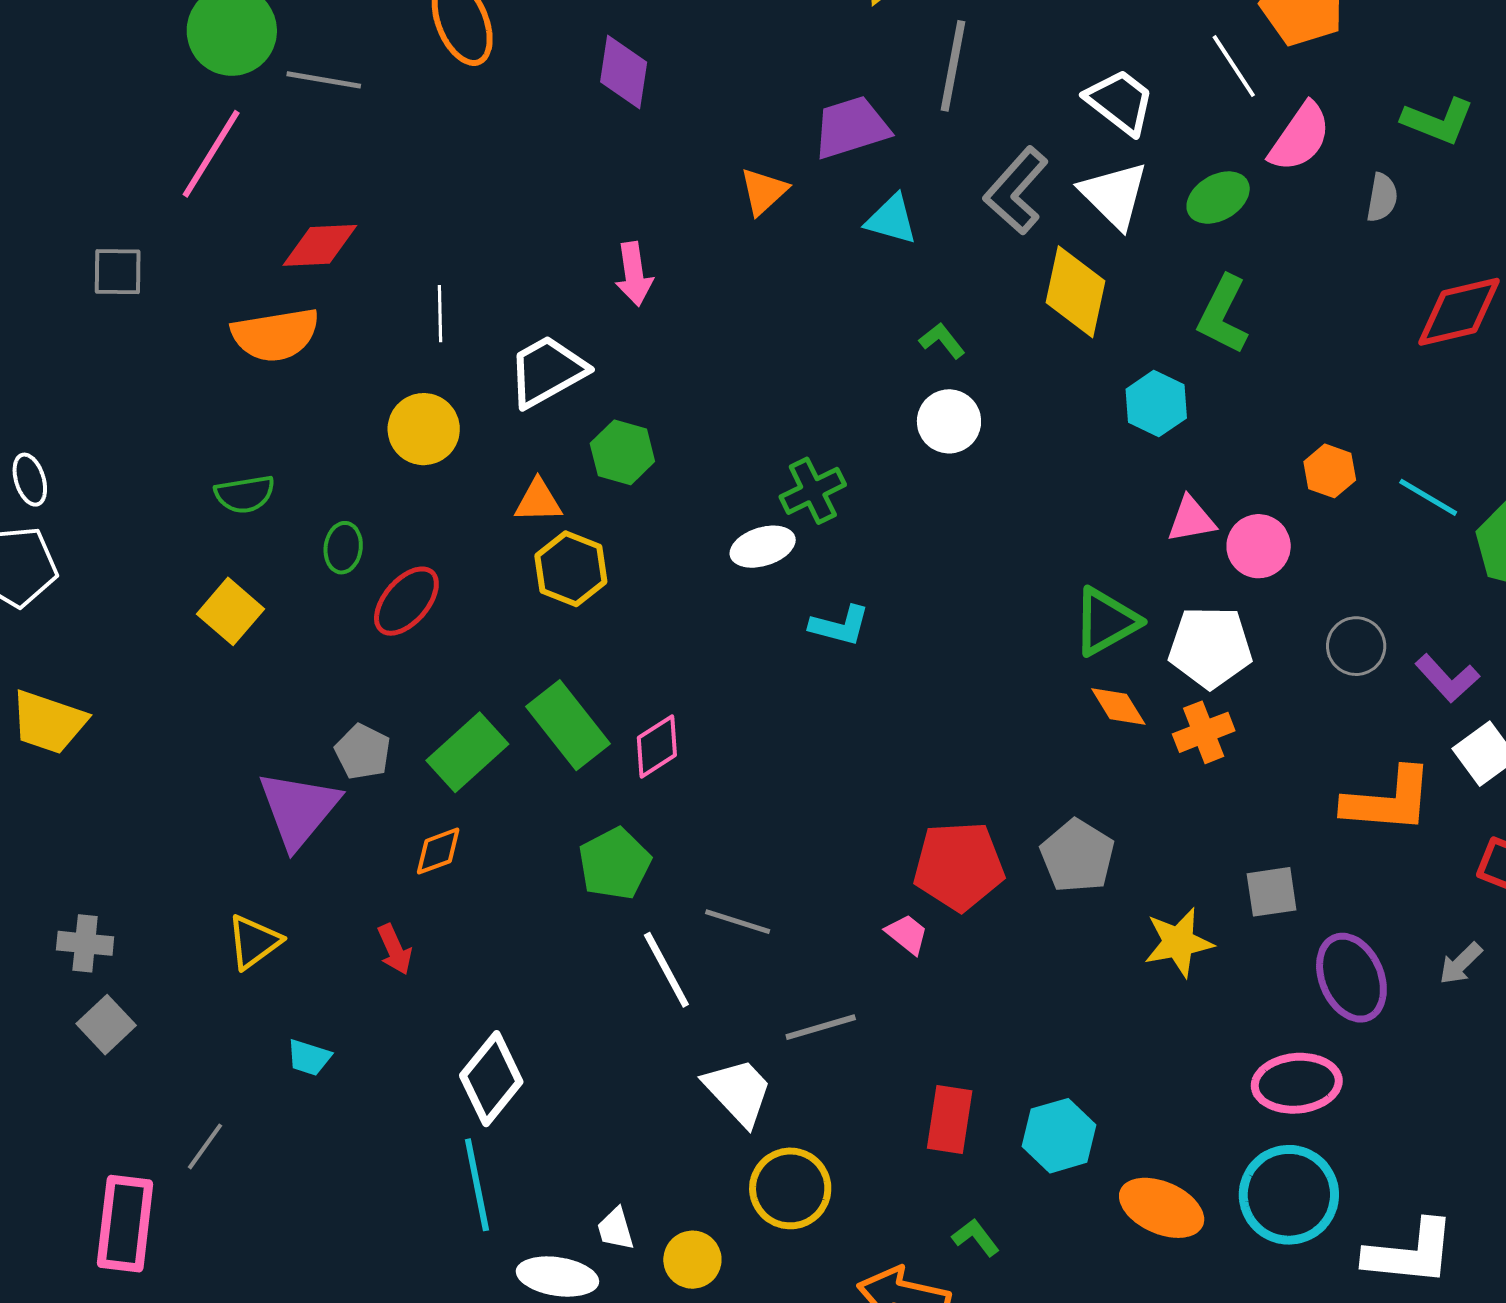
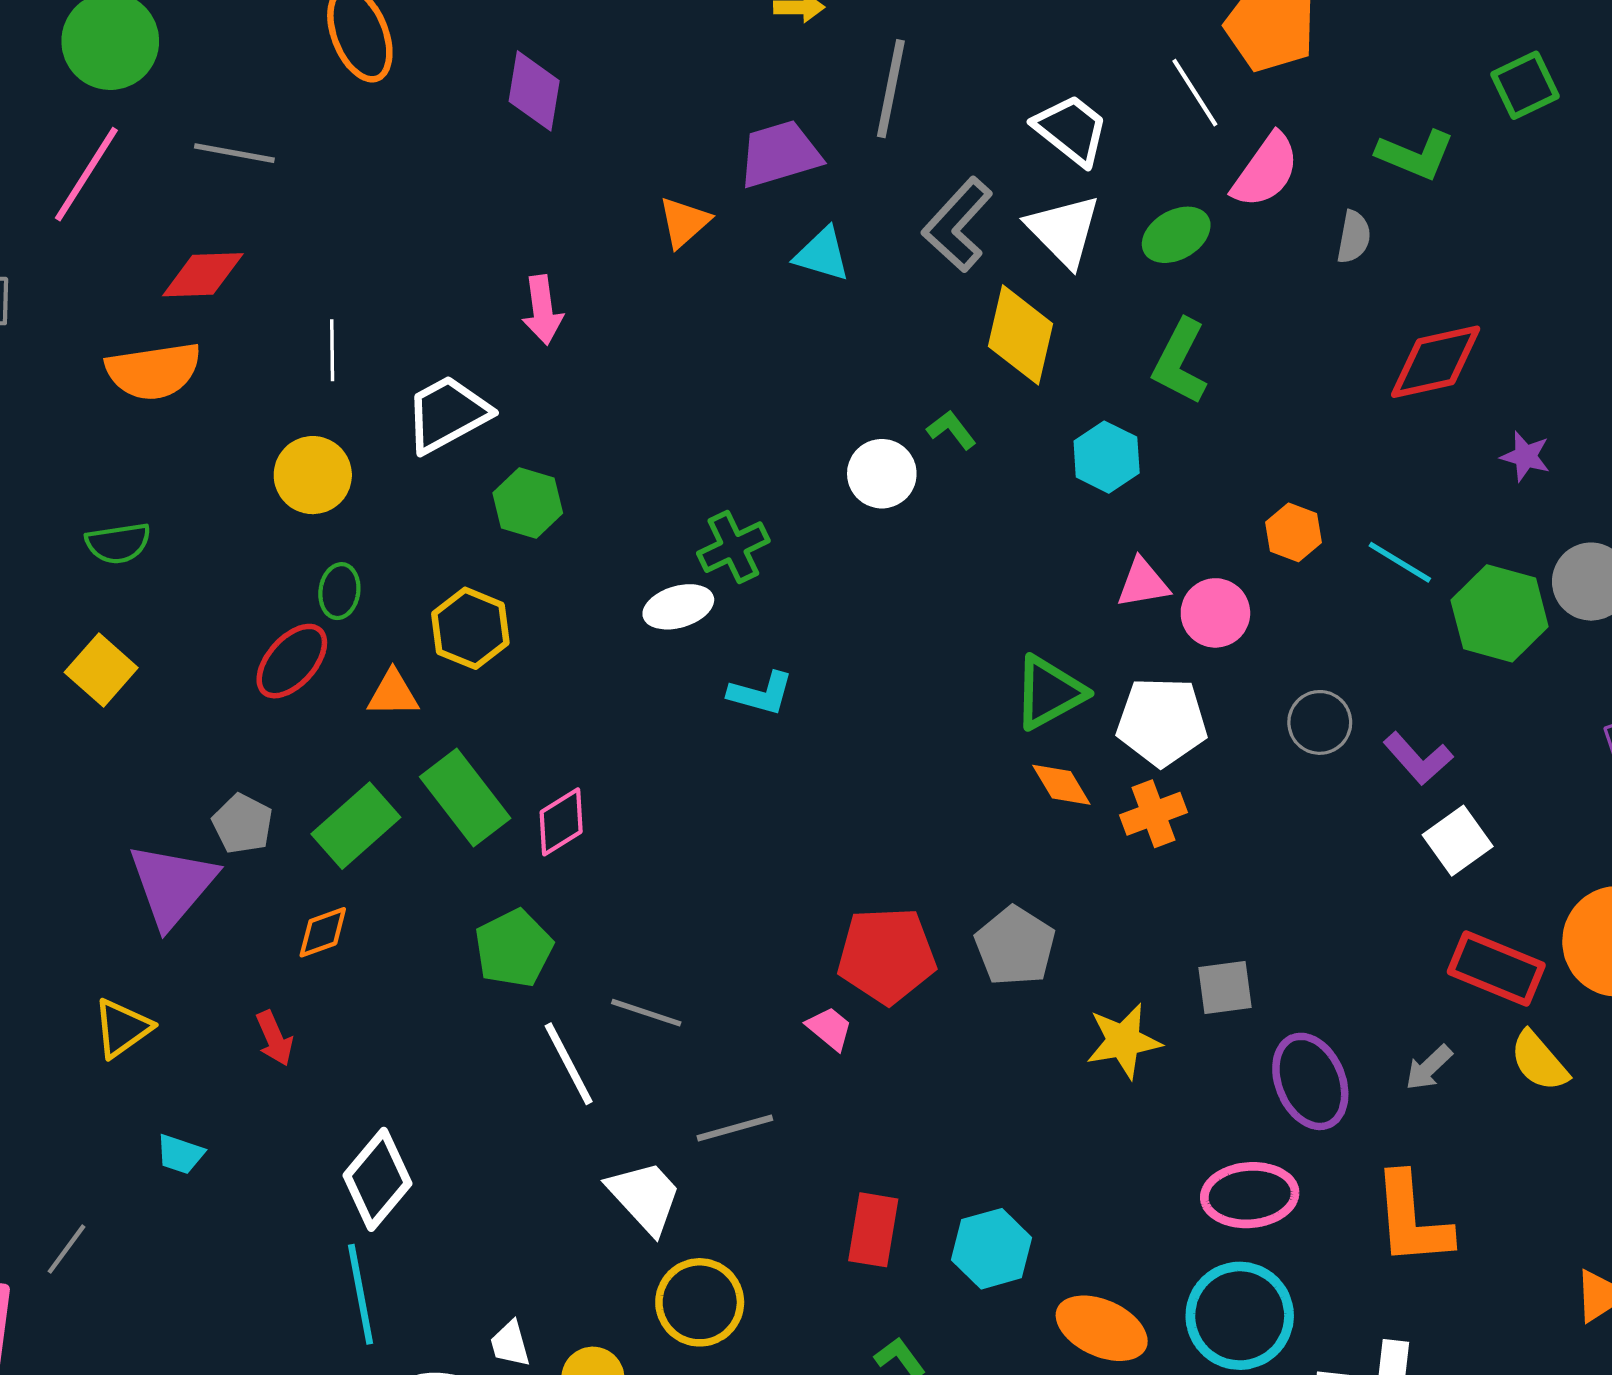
gray line: (324, 80) -> (234, 153), moved
green L-shape: (942, 341) -> (952, 430), moved
orange triangle: (538, 501) -> (393, 694), moved
green ellipse: (343, 548) -> (339, 591), moved
orange L-shape: (1388, 800) -> (1412, 1219), moved, turned 80

